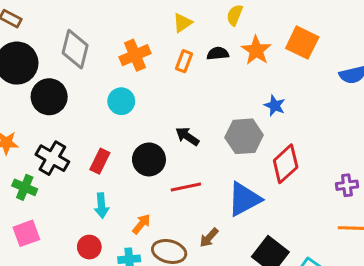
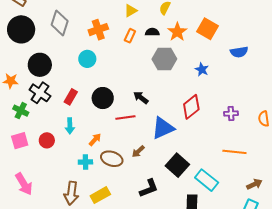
black circle: (49, 97) -> (40, 65), moved
blue star: (275, 106) -> (202, 70), moved
black arrow: (187, 136) -> (141, 98), moved
gray hexagon: (244, 136) -> (164, 59), moved
purple cross: (347, 185) -> (231, 114), moved
red circle: (89, 247) -> (47, 140), moved

